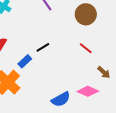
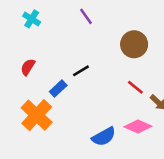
brown circle: (86, 14) -> (134, 44), moved
red line: (86, 48) -> (135, 87), moved

